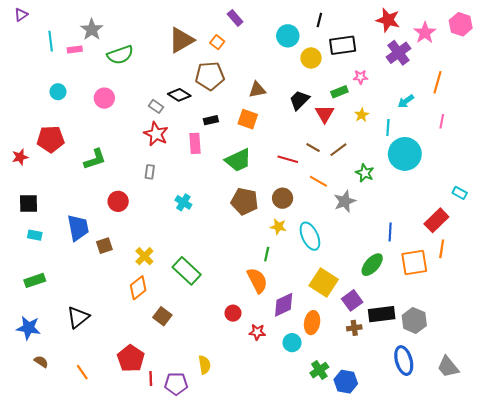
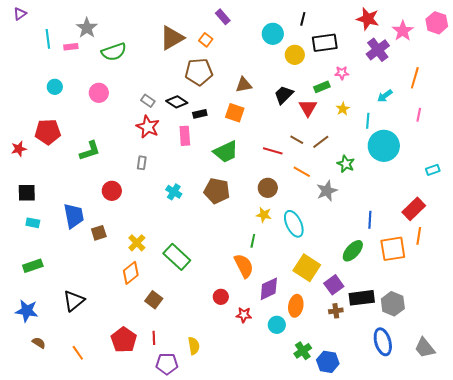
black diamond: (179, 95) -> (177, 102), moved
cyan rectangle: (460, 193) -> (433, 170), moved, turned -48
brown pentagon: (245, 201) -> (217, 191), moved
red line: (151, 378) -> (154, 338), moved

